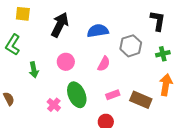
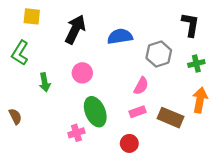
pink semicircle: (104, 64) -> (141, 86), moved
pink cross: (54, 105) -> (76, 133), moved, turned 32

